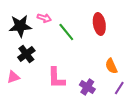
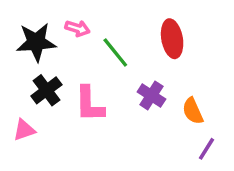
pink L-shape: (56, 78) -> (89, 104), moved
purple cross: (87, 87) -> (151, 95), moved

